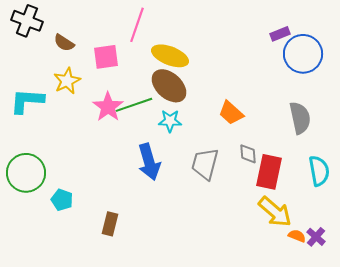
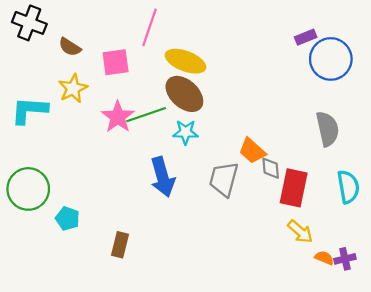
orange trapezoid: (231, 113) -> (252, 151), moved
yellow arrow: (275, 212) -> (300, 232), size x0.7
purple cross: (316, 237) -> (345, 259), turned 36

